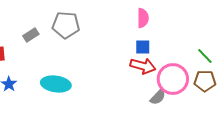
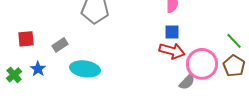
gray rectangle: (31, 35) -> (60, 45), moved
brown pentagon: (205, 81) -> (234, 66), turned 30

